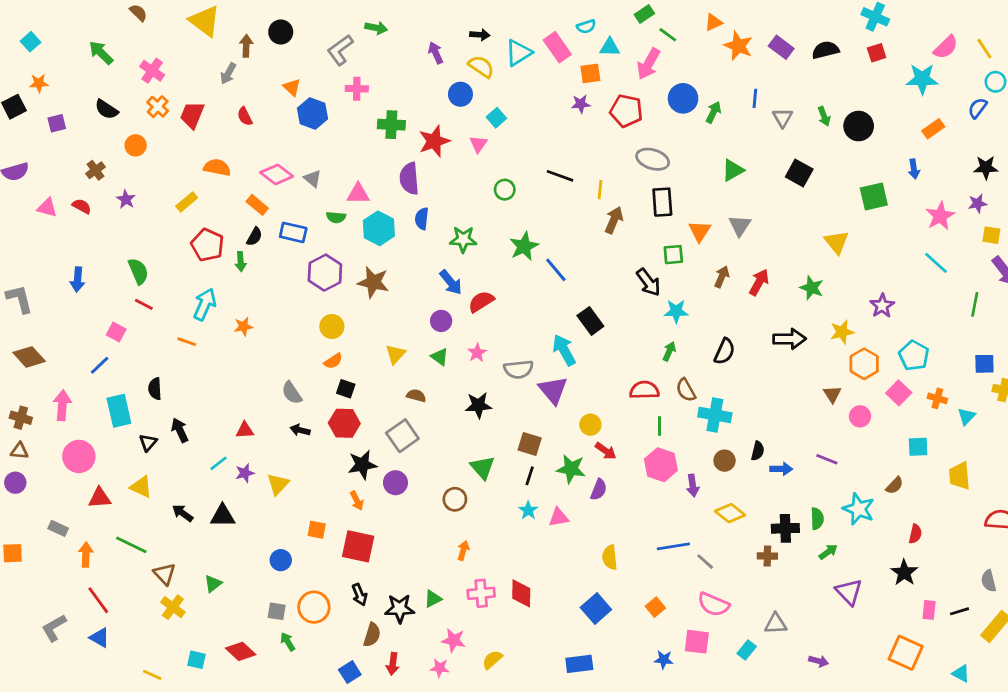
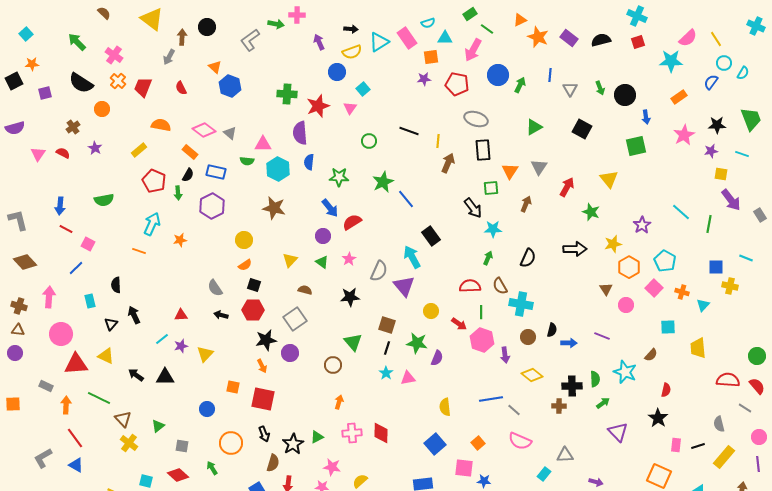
yellow semicircle: (481, 67) -> (352, 52), turned 126
pink cross: (357, 89) -> (297, 15), moved
black semicircle: (107, 109) -> (81, 83), size x1.4
blue arrow: (914, 169) -> (646, 117), moved
pink triangle: (47, 208) -> (38, 154), turned 49
pink star: (940, 216) -> (684, 135), moved
cyan line: (936, 263) -> (681, 212), moved
green semicircle: (138, 271) -> (104, 200), turned 102
purple hexagon: (325, 273) -> (212, 206), moved
red arrow: (759, 282) -> (567, 187), moved
red line: (144, 304) -> (66, 229), moved
gray semicircle: (519, 369) -> (379, 271), turned -60
cyan rectangle: (119, 411) -> (90, 301), size x0.6
red arrow: (606, 451) -> (459, 324), moved
red triangle: (100, 498) -> (76, 364), size x1.4
black star: (400, 609) -> (293, 444), turned -30
gray square: (277, 611) -> (182, 446), moved
pink square: (697, 642) -> (464, 468), moved

